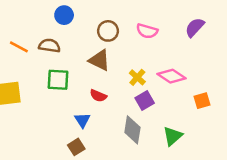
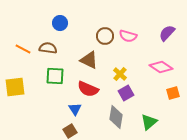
brown circle: (108, 31) -> (105, 36), moved
pink diamond: (171, 76) -> (161, 67), moved
red semicircle: (98, 96) -> (88, 89), size x1.5

